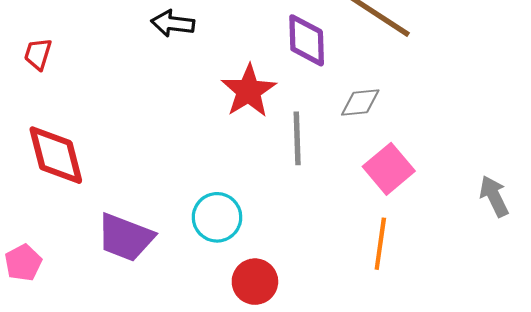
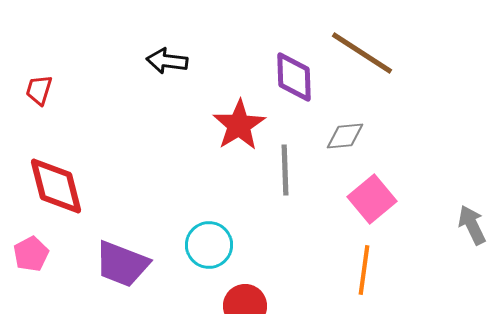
pink pentagon: (23, 263) -> (31, 254), moved

